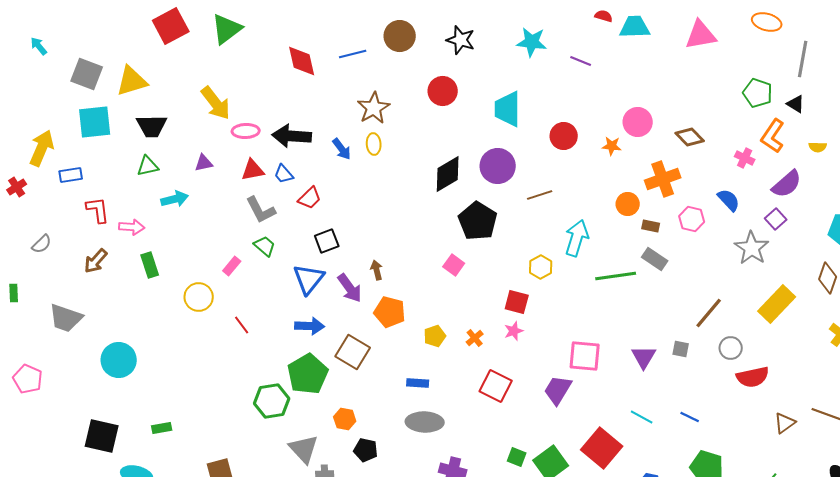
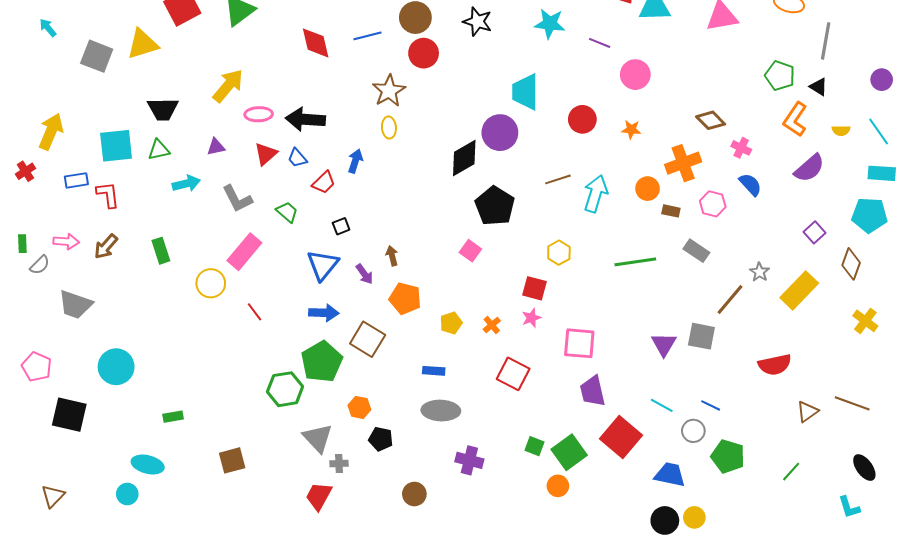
yellow triangle: (132, 81) -> (143, 44), moved
red circle: (443, 91) -> (424, 53), moved
yellow arrow: (216, 103) -> (228, 86), turned -102
cyan square: (95, 122) -> (116, 146), moved
pink circle: (638, 122) -> (635, 75), moved
blue arrow: (342, 149) -> (355, 161), moved, turned -125
pink cross: (745, 158) -> (741, 148), moved
purple circle: (498, 166) -> (500, 133), moved
red triangle: (253, 170) -> (266, 154), turned -30
blue rectangle: (71, 175) -> (76, 180), moved
gray L-shape: (261, 210) -> (237, 199), moved
purple square: (776, 219) -> (814, 232), moved
pink arrow: (132, 227) -> (66, 242), moved
cyan arrow: (577, 238) -> (596, 194), moved
black square: (327, 241) -> (341, 226), size x0.7
gray semicircle: (42, 244) -> (40, 265), moved
green trapezoid: (265, 246) -> (287, 212), moved
gray star: (752, 248) -> (760, 272), moved, size x0.6
gray rectangle: (655, 259) -> (696, 251), moved
pink rectangle: (232, 266) -> (244, 252), size x1.8
purple arrow: (350, 288) -> (364, 274), size x0.7
green rectangle: (14, 293) -> (22, 244), moved
gray circle: (731, 348) -> (693, 431), moved
gray square: (681, 349) -> (701, 336), size x1.6
pink square: (585, 356) -> (579, 343), moved
cyan circle: (119, 360) -> (116, 367), moved
purple trapezoid: (558, 390) -> (593, 391), moved, turned -44
black square: (102, 436) -> (69, 415), moved

